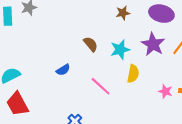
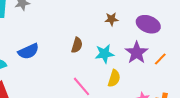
brown semicircle: (91, 44) -> (77, 45), turned 49
blue semicircle: (63, 70) -> (28, 51), moved, size x1.5

